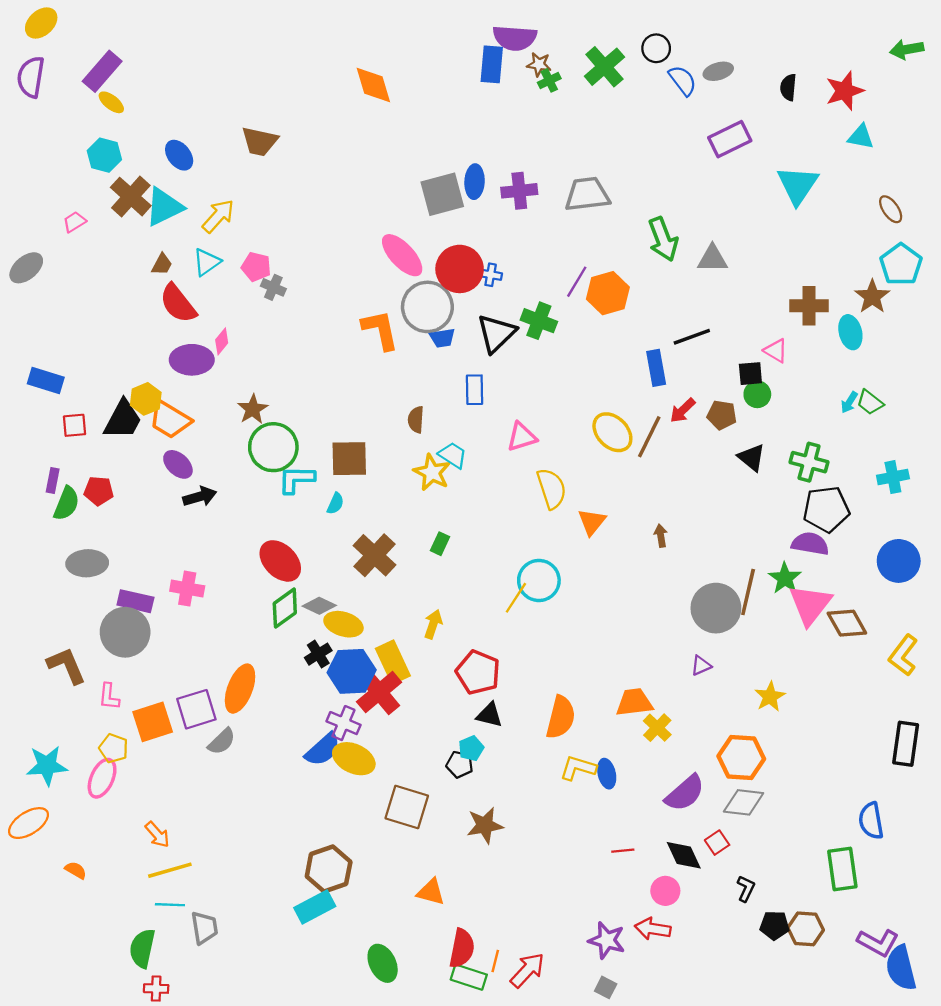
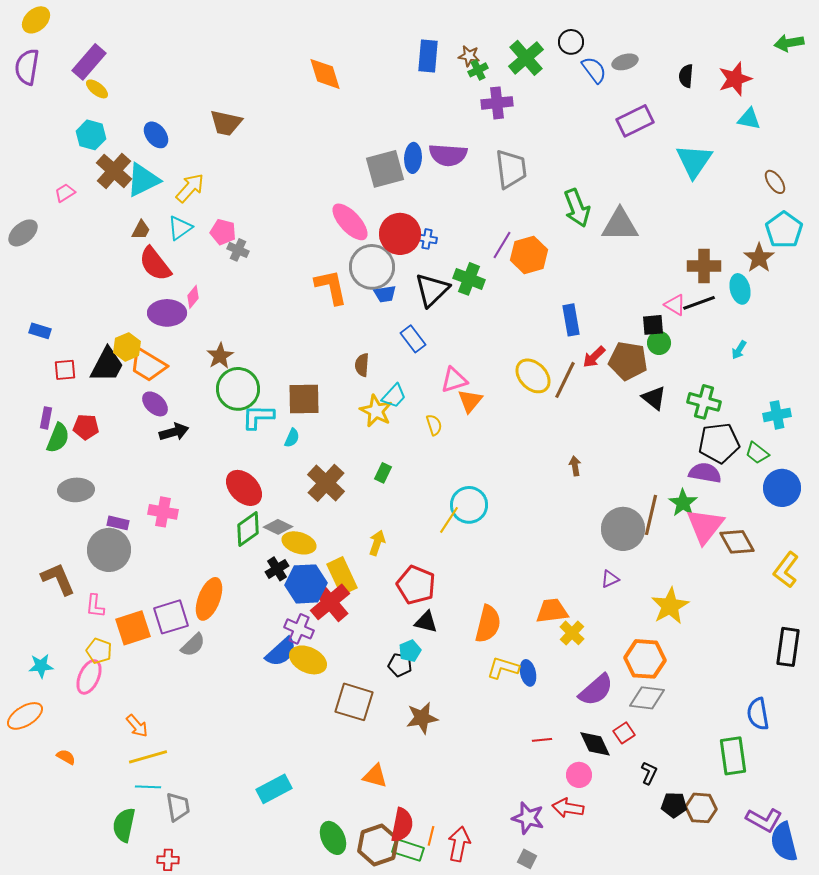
purple semicircle: (515, 38) -> (448, 155), moved
purple cross: (519, 191) -> (497, 103), moved
gray trapezoid: (587, 194) -> (511, 169), turned 90
gray triangle: (712, 259) -> (620, 225), size x1.4
black line: (692, 337) -> (699, 303), moved
blue rectangle: (46, 380) -> (40, 331), size x0.7
blue rectangle: (475, 390) -> (413, 339), turned -36
green trapezoid: (870, 402) -> (757, 453), moved
brown pentagon: (722, 415) -> (628, 361), size x1.5
cyan trapezoid: (453, 455) -> (394, 396), turned 100
yellow semicircle: (552, 489) -> (434, 425), moved, size x0.6
orange triangle: (592, 522) -> (470, 401), moved
purple rectangle: (135, 601) -> (118, 523), size x0.7
yellow star: (770, 697) -> (670, 606), size x1.4
cyan star: (47, 766) -> (41, 666), size x0.7
brown hexagon: (329, 869) -> (378, 845), moved
red arrow: (527, 970) -> (459, 844), turned -32
red cross: (156, 989) -> (168, 860), moved

